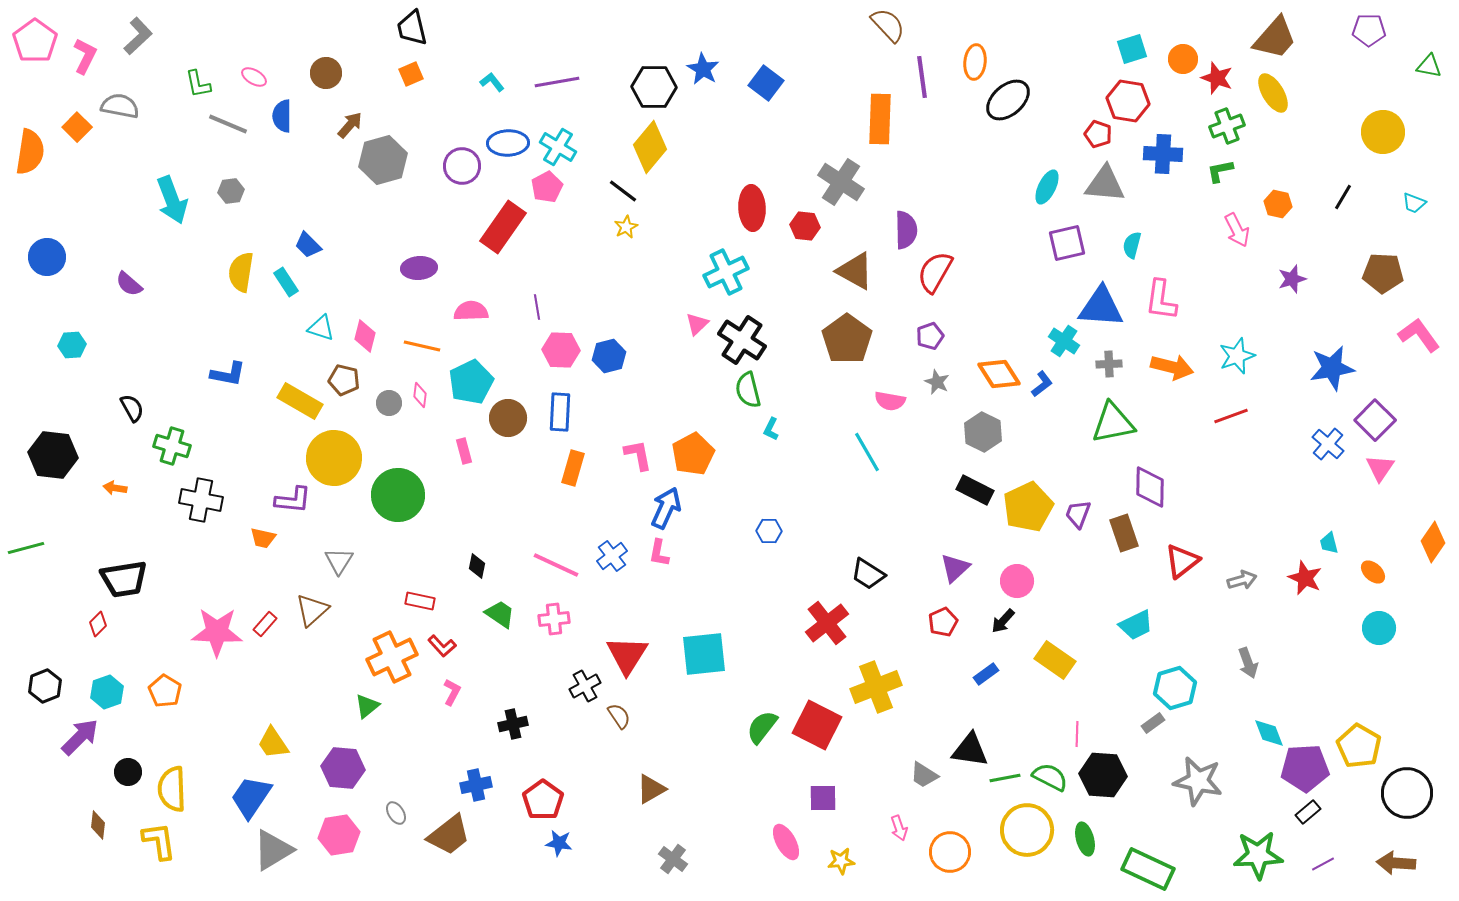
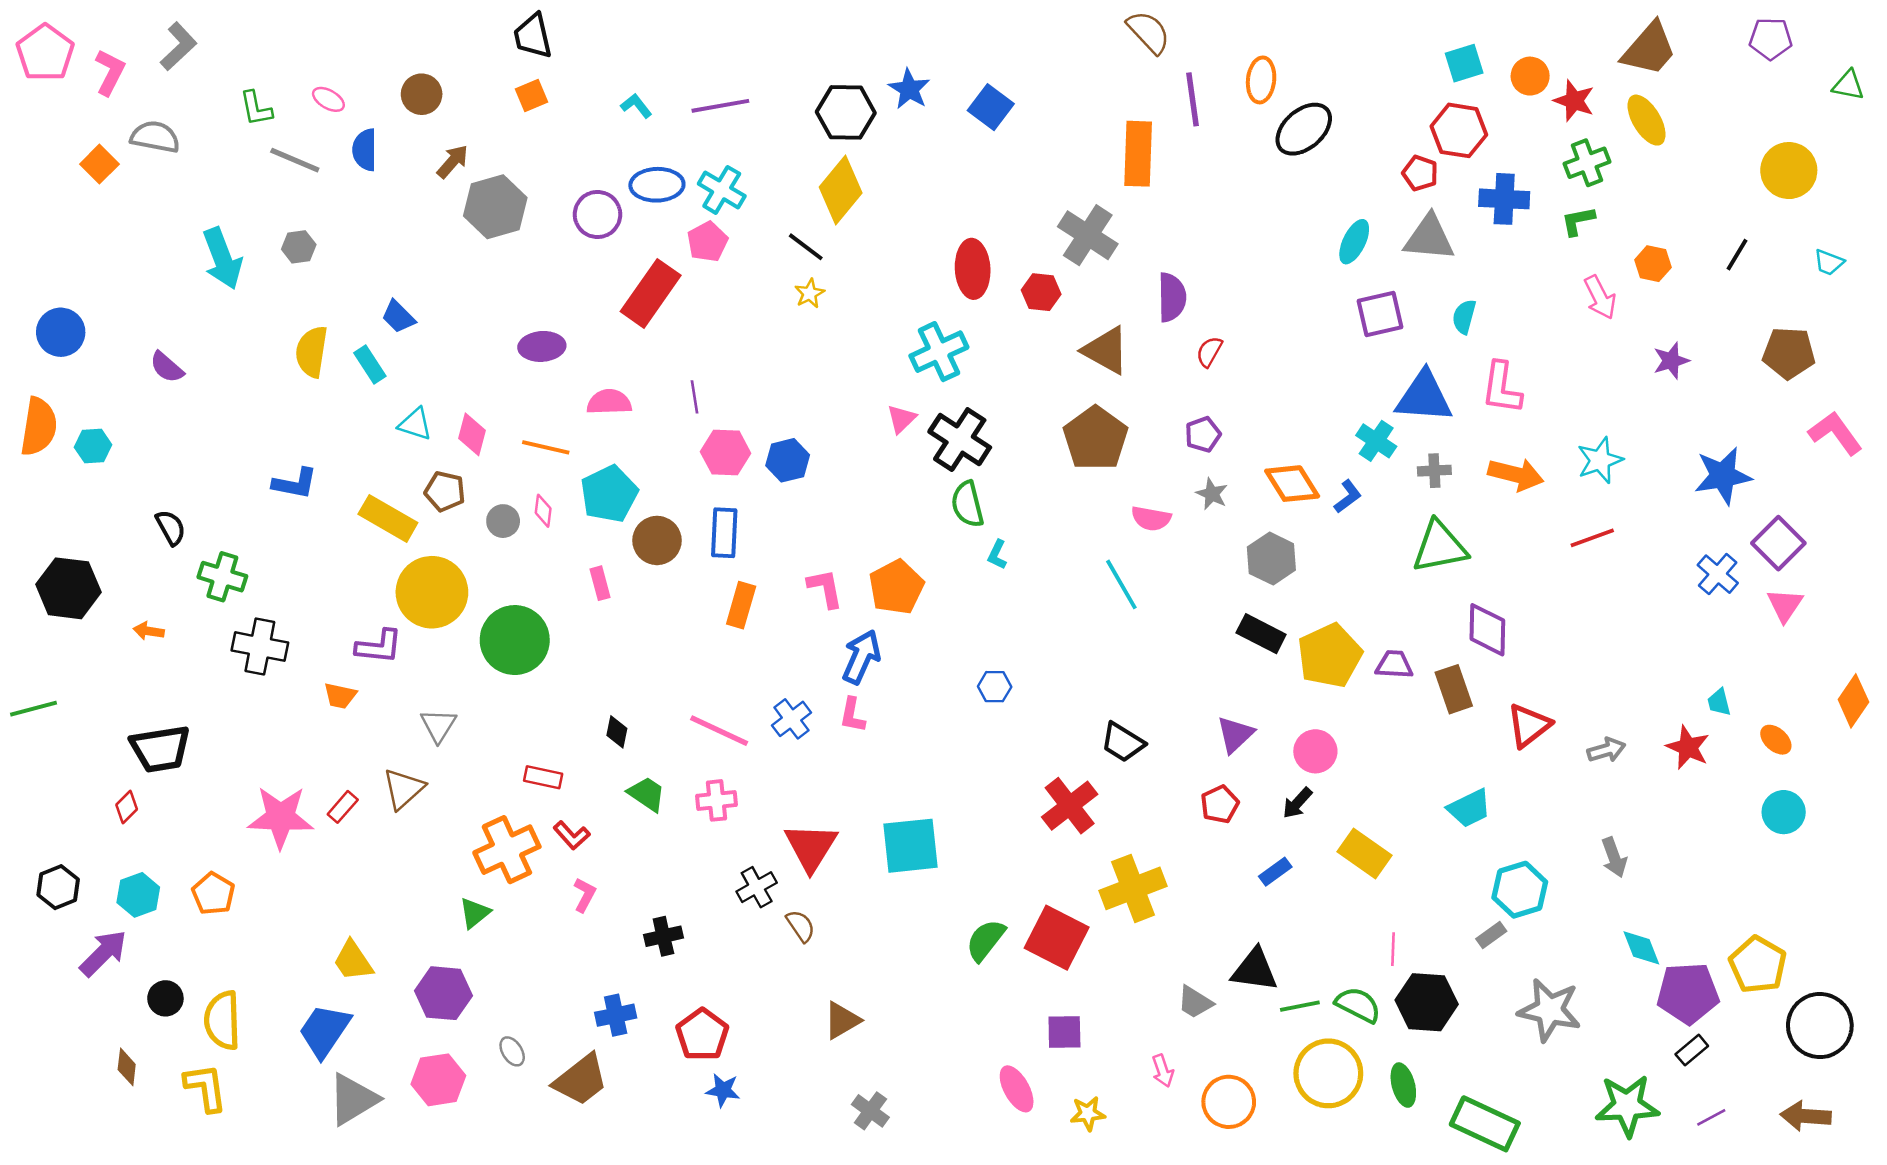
orange semicircle: (30, 152) -> (39, 427), moved
red semicircle: (935, 272) -> (1209, 352), size x0.6
purple trapezoid: (1078, 514) -> (1394, 665), turned 72

